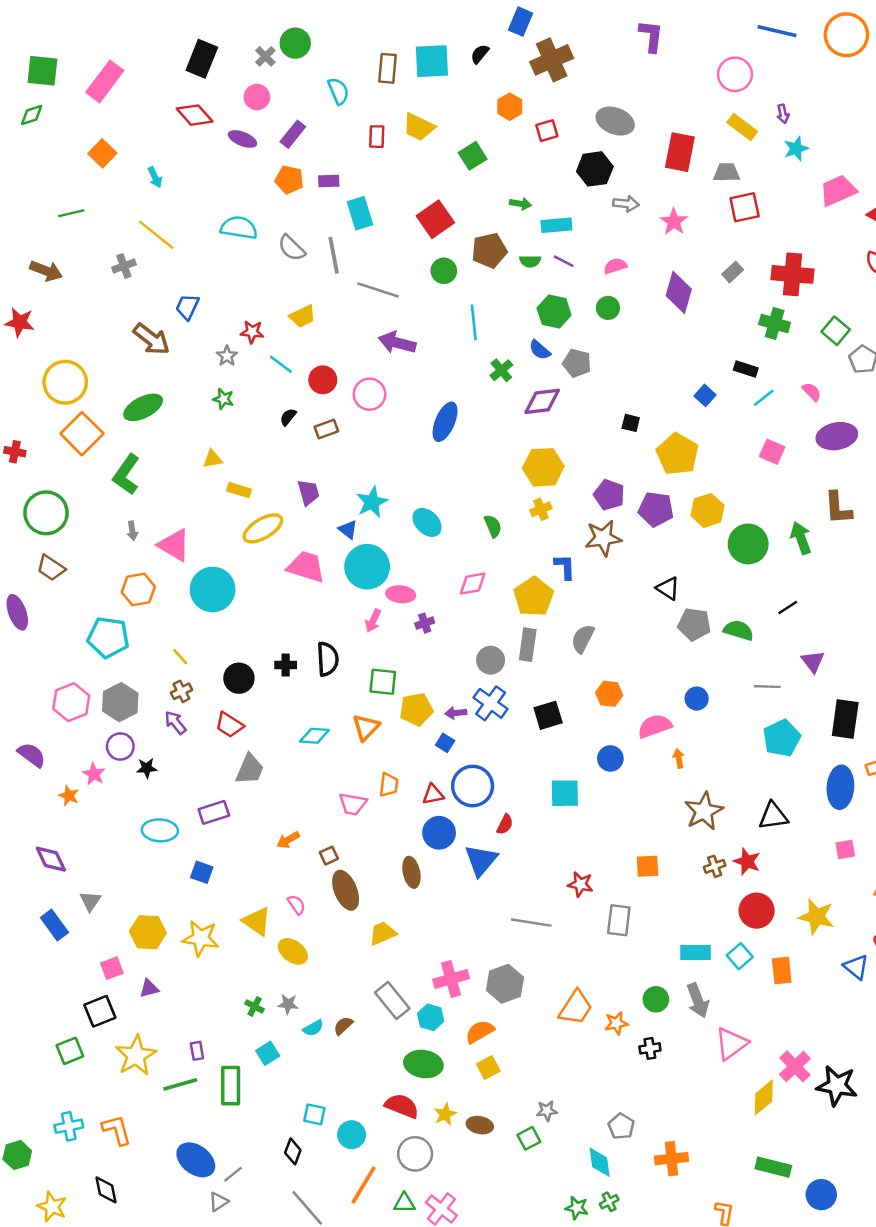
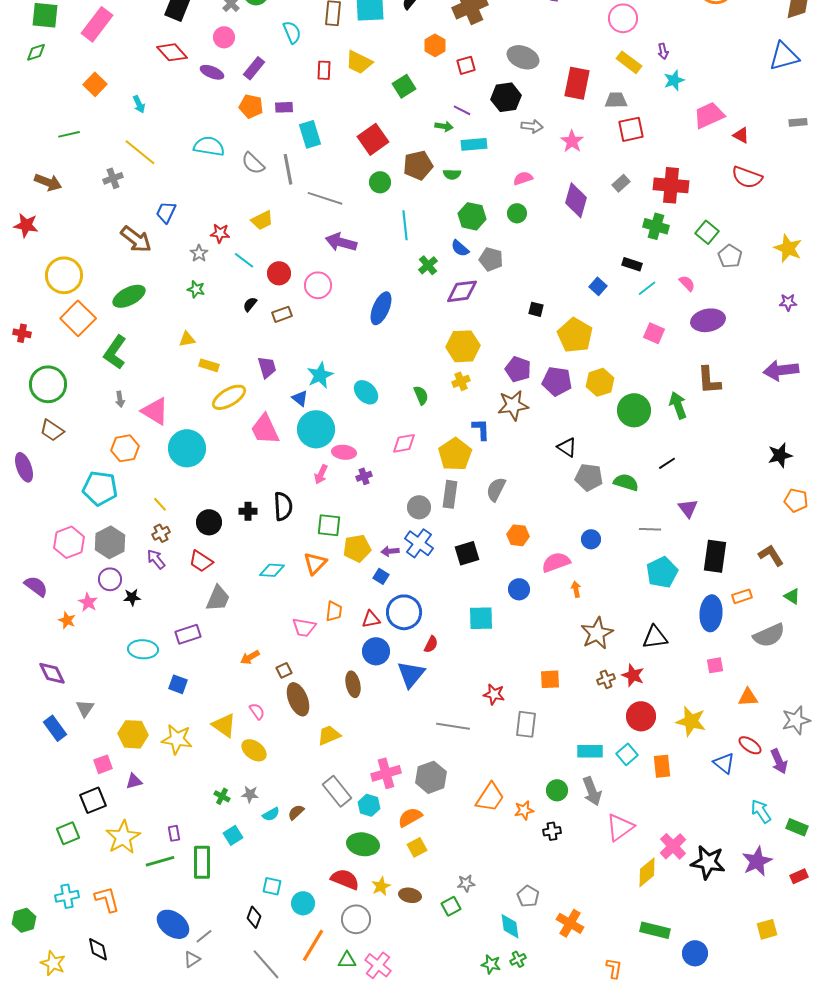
purple line: (564, 261) -> (462, 110), moved
pink trapezoid: (306, 567) -> (265, 429), turned -132
orange cross: (671, 1159) -> (570, 923), turned 36

